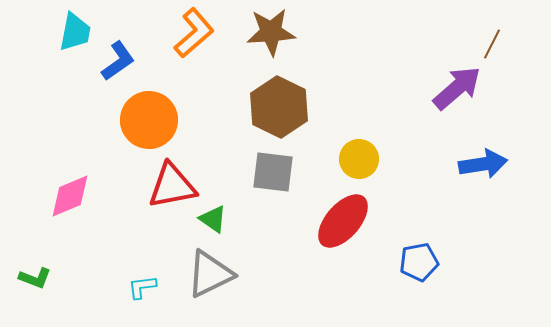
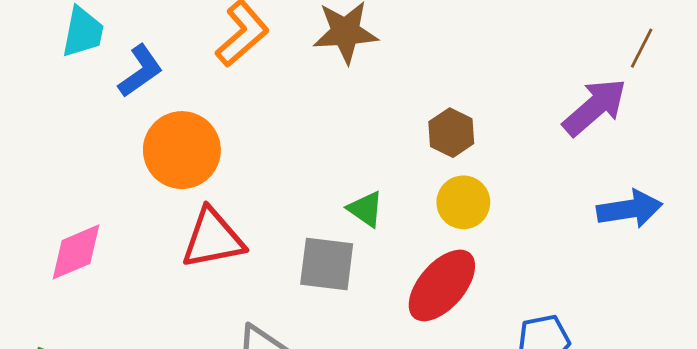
brown hexagon: (279, 107) -> (451, 133), moved, size x0.6
gray square: (273, 172) -> (327, 264), moved
green triangle: (213, 219) -> (366, 209), moved

